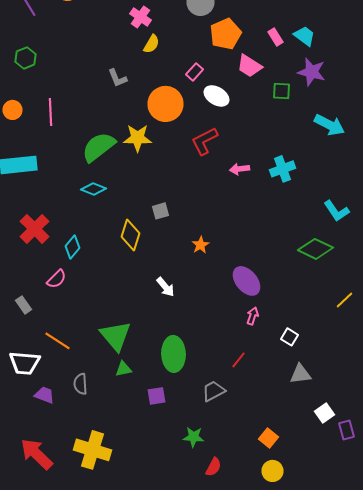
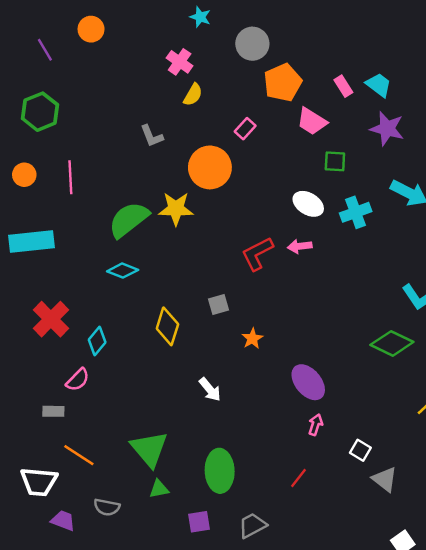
green hexagon: (26, 58) -> (40, 112), size x1.4
green square: (282, 91) -> (335, 161), moved
white ellipse: (216, 96) -> (308, 204), moved
red L-shape: (204, 141) -> (257, 254), moved
cyan cross: (282, 169) -> (356, 212), moved
gray square: (160, 211) -> (218, 305), moved
gray rectangle: (24, 305) -> (53, 411), moved, turned -54
gray triangle: (300, 374) -> (385, 479), moved, turned 45
gray semicircle: (80, 384) -> (107, 507), turned -75
gray trapezoid: (214, 391) -> (252, 525), moved

